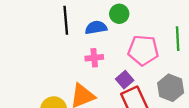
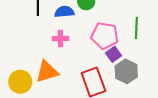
purple square: (125, 80) -> (113, 54), moved

